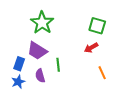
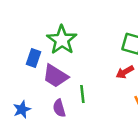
blue rectangle: (19, 64) -> (33, 58), moved
blue star: (18, 82) -> (22, 109), moved

